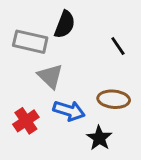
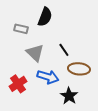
gray rectangle: (30, 42) -> (21, 29), size x0.6
black line: (118, 46) -> (64, 50), moved

